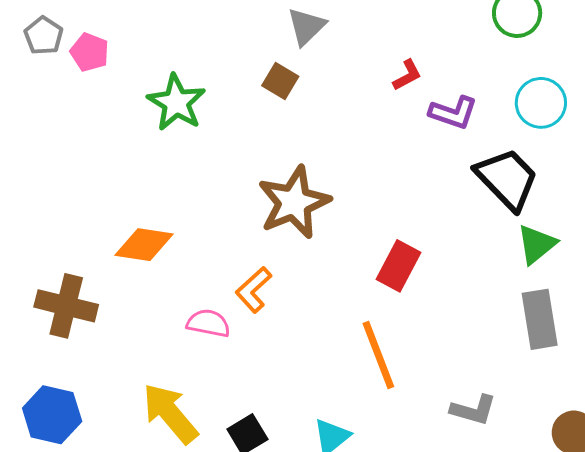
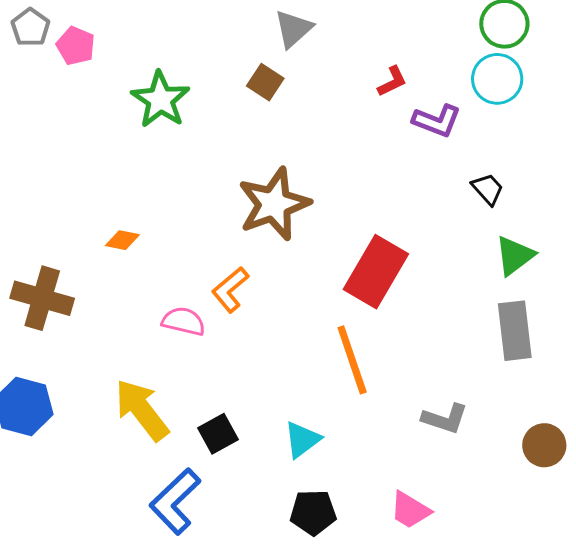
cyan circle: (541, 103) -> (497, 79), moved
black trapezoid: (507, 179) -> (488, 189), size x0.5
orange diamond: (144, 245) -> (122, 240), size x0.6
red rectangle: (399, 266) -> (376, 272), size x1.4

